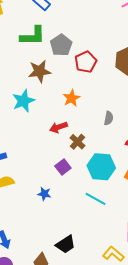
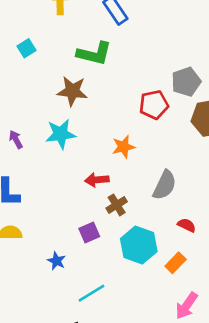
gray pentagon: (61, 45) -> (186, 82), moved
brown star: (40, 71) -> (72, 91), moved
gray semicircle: (109, 118) -> (165, 185), size x1.6
cyan line: (96, 199) -> (92, 293), moved, turned -75

